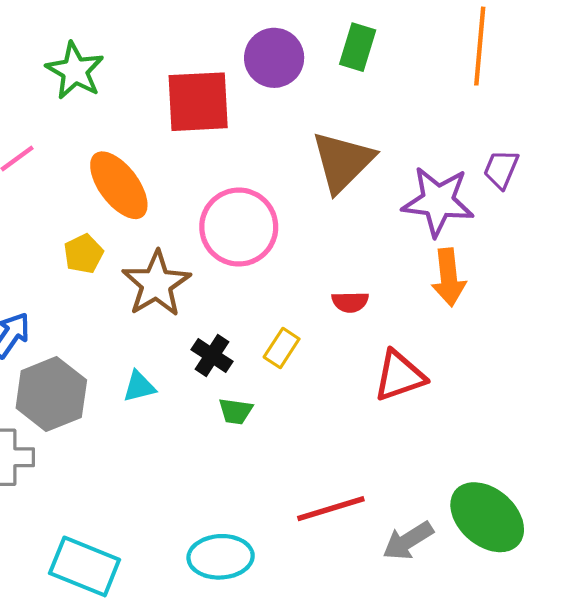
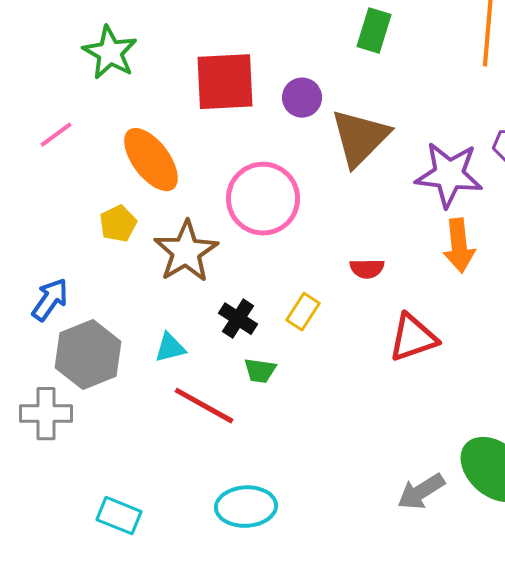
purple circle: (274, 58) -> (302, 98), moved, size x0.7
red line: (331, 509) -> (204, 406), moved, turned 46
cyan rectangle: (85, 566) -> (119, 516), size x0.7

